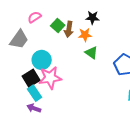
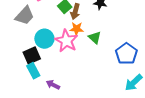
orange star: (85, 35) -> (77, 29), moved
pink star: (50, 78) -> (66, 41), moved, turned 30
purple arrow: (34, 108) -> (53, 85), moved

